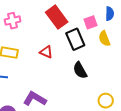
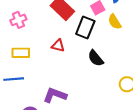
black rectangle: (75, 39) -> (85, 28), turned 55

